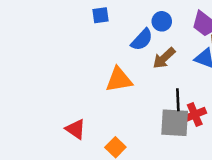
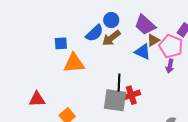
blue square: (101, 15) -> (61, 43), moved
brown arrow: (164, 58) -> (111, 38), moved
red triangle: (76, 129) -> (37, 99), turned -42

